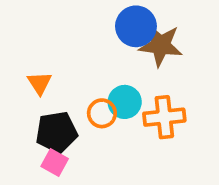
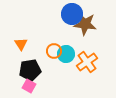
orange circle: (102, 113) -> (54, 51), moved
orange cross: (164, 117) -> (87, 62), turned -30

